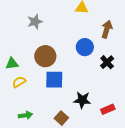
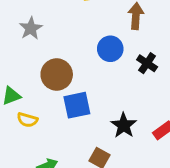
yellow semicircle: (19, 82) -> (27, 120), turned -120
black star: (82, 100) -> (124, 125), turned -30

